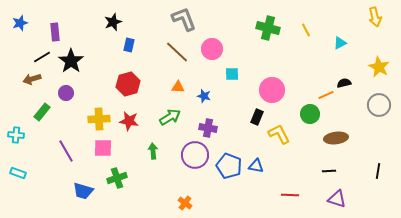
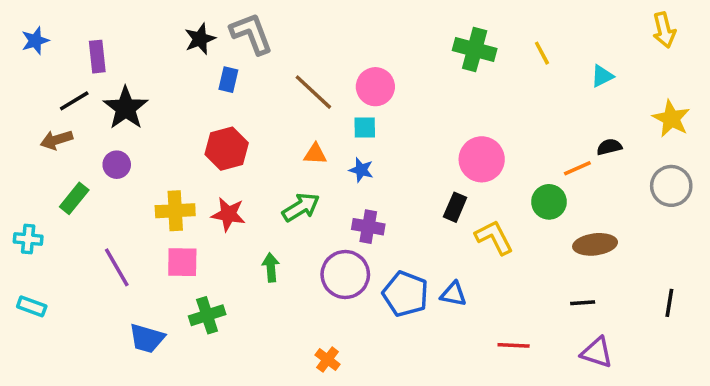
gray L-shape: (184, 19) -> (251, 34), moved
cyan square: (232, 74) -> (365, 127), moved

